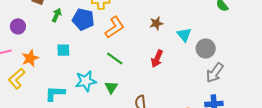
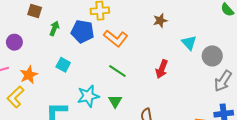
brown star: (156, 23) -> (160, 20), moved
orange L-shape: (115, 27) -> (116, 38), turned 75
cyan square: (63, 50) -> (63, 65), turned 32

